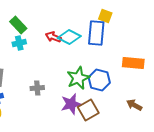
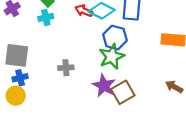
blue hexagon: (99, 80) -> (115, 38), moved
purple star: (71, 104) -> (104, 86), turned -30

